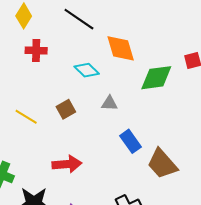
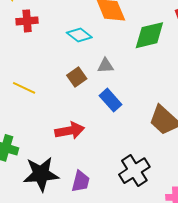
brown square: (66, 109) -> (77, 77), moved
blue rectangle: (130, 141) -> (110, 100), moved

